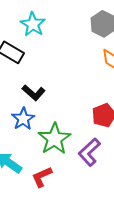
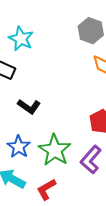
blue star: (23, 119) -> (19, 147), moved

